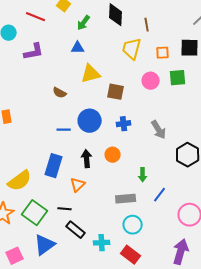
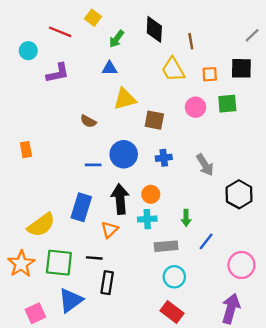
yellow trapezoid: (132, 49) -> (173, 69), turned -45
black arrow: (87, 159) -> (120, 199), size x1.4
green square: (35, 213) -> (59, 263), turned -30
black rectangle: (76, 230) -> (107, 283), turned 60
cyan cross: (102, 243) -> (147, 219), moved

